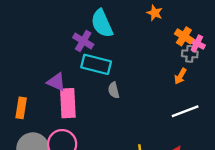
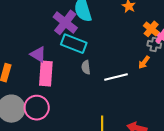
purple cross: (83, 41) -> (65, 22), size x1.4
white line: (185, 111) -> (116, 77), moved

